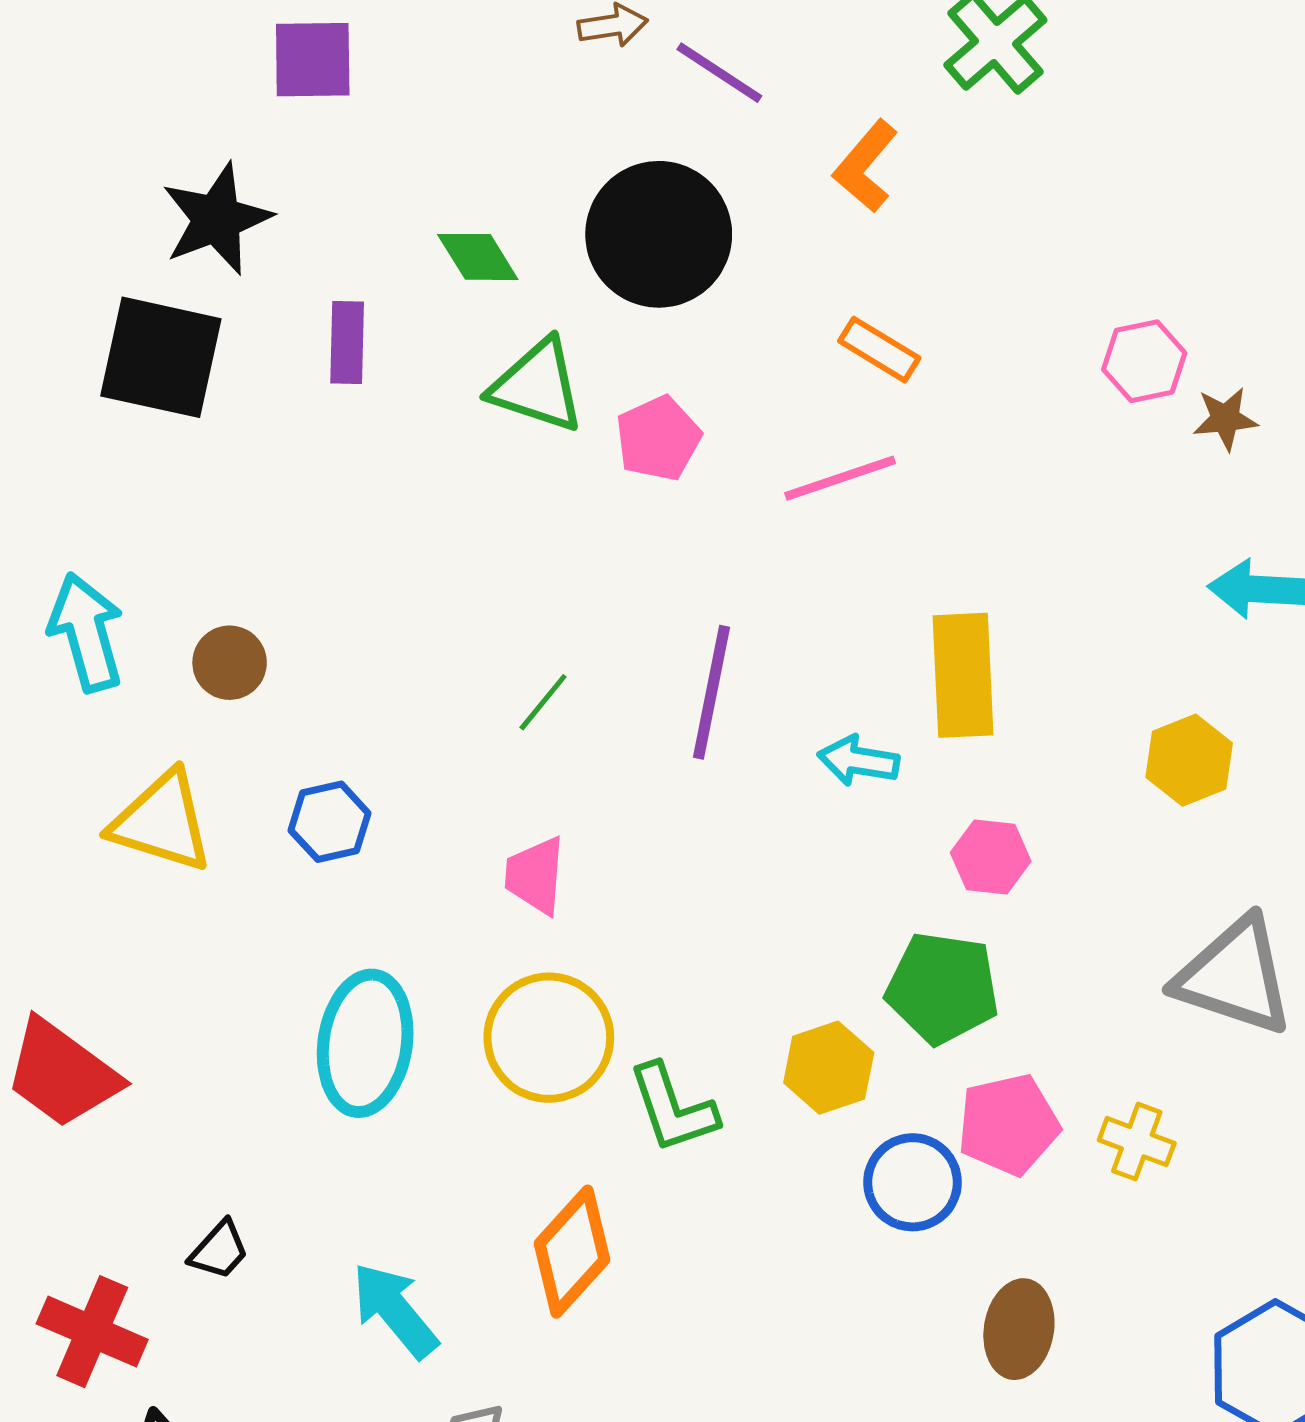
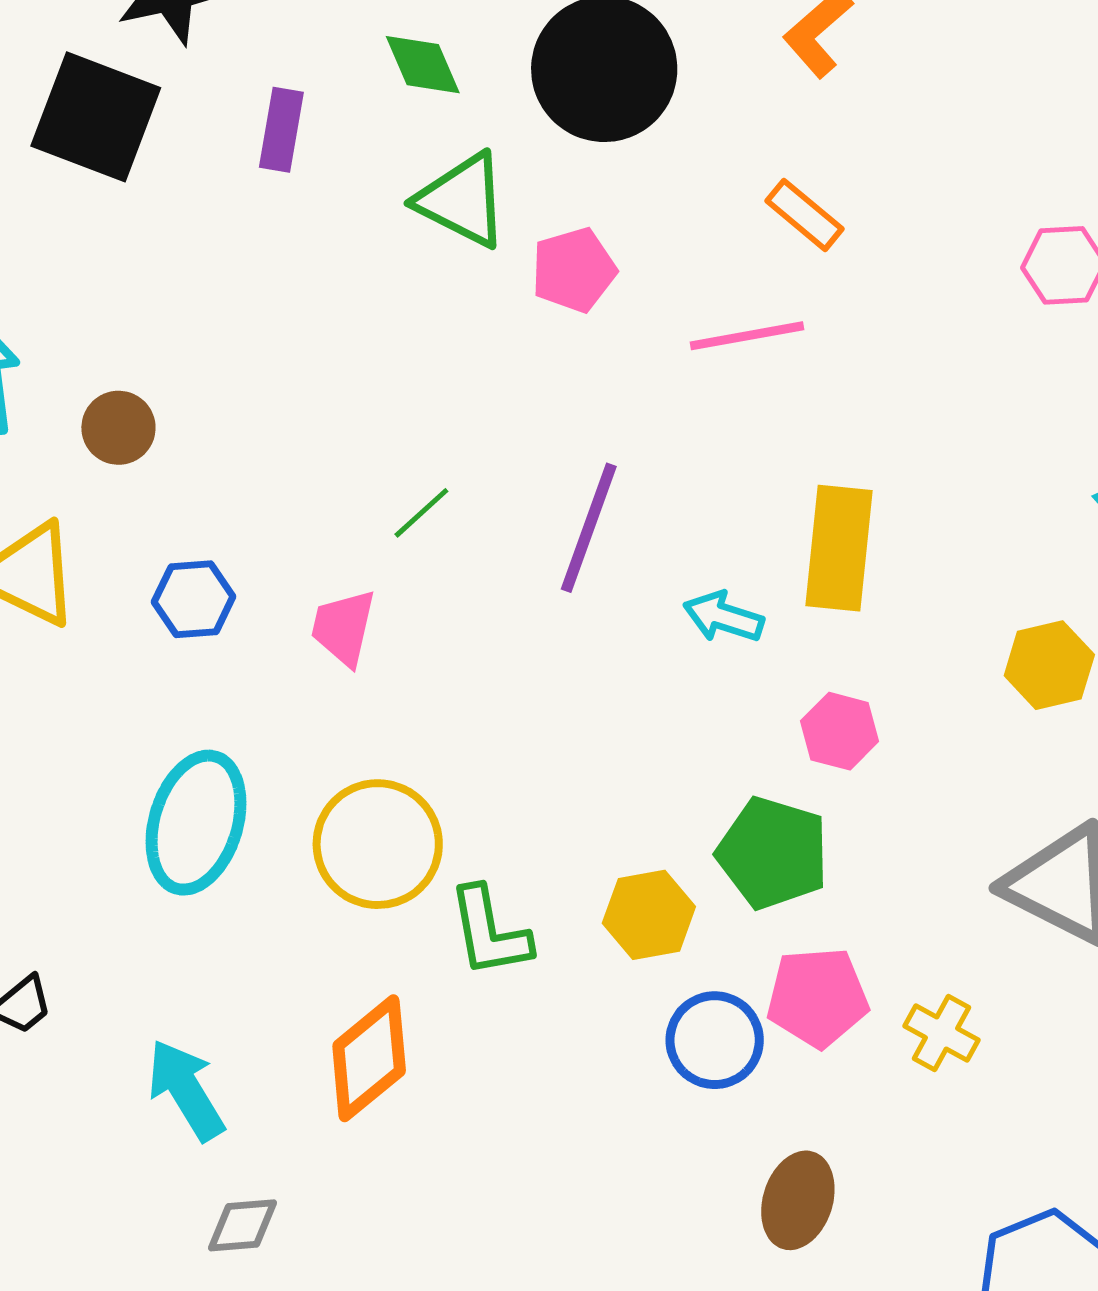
pink trapezoid: (535, 875) -> (343, 628), moved

